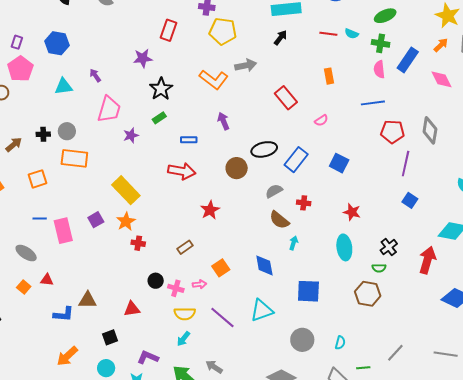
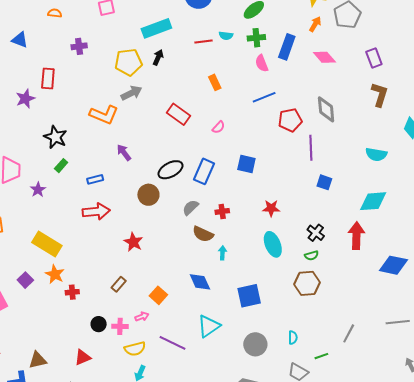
yellow pentagon: (223, 31) -> (128, 62), moved
purple star: (143, 58) -> (25, 99), moved

